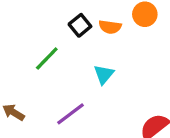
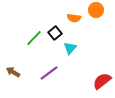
black square: (80, 25) -> (55, 33), moved

